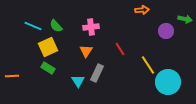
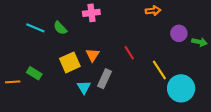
green arrow: (185, 19) -> (199, 42), moved
pink cross: (91, 27) -> (91, 13), moved
yellow square: (48, 47) -> (70, 62), moved
green rectangle: (48, 68) -> (34, 73), moved

